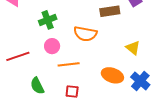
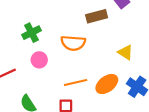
orange line: (69, 64) -> (76, 82), moved
orange ellipse: (112, 75) -> (107, 84), turned -50

